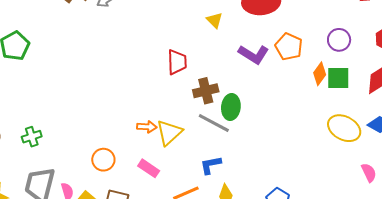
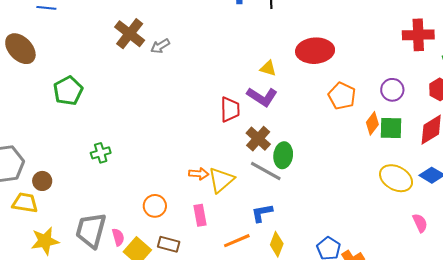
yellow triangle: (214, 20) -> (268, 68), turned -30
purple L-shape: (254, 54) -> (262, 97), moved
brown cross: (206, 91) -> (258, 139), turned -35
green cross: (32, 137) -> (101, 153), moved
pink rectangle: (149, 168) -> (200, 215), turned 45

